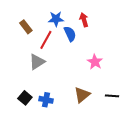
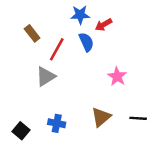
blue star: (56, 19) -> (80, 15), moved
red arrow: (84, 20) -> (104, 25), turned -104
black square: (25, 98) -> (21, 131), moved

